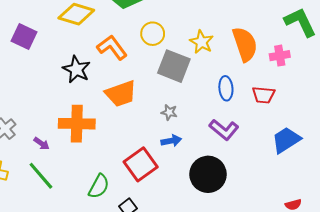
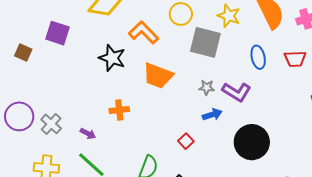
orange trapezoid: (121, 94) -> (158, 76), turned 48
orange cross: (77, 124) -> (119, 110), size x0.6
purple L-shape: (224, 130) -> (237, 92), moved
red square: (141, 164) -> (186, 141), size x0.5

